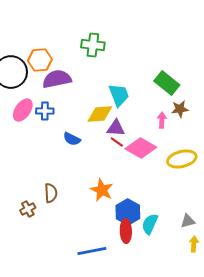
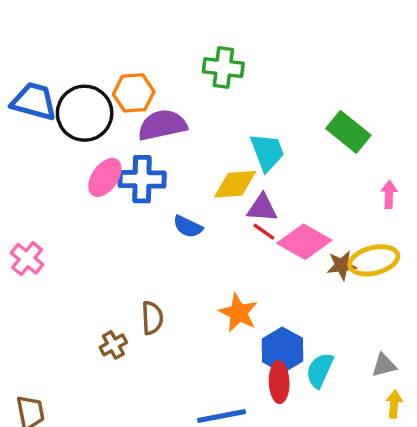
brown star: (180, 109) -> (342, 265), moved
blue cross: (45, 111) -> (142, 179), size x1.5
pink arrow: (162, 120) -> (389, 194), moved

